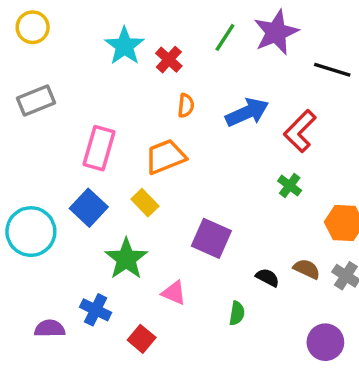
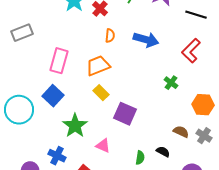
blue arrow: (247, 112) -> (146, 40), turned 40
red L-shape: (300, 131) -> (191, 51), moved
yellow rectangle: (145, 203) -> (101, 93), moved
black semicircle: (268, 277) -> (163, 152), moved

